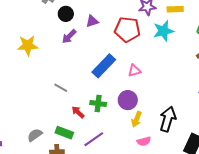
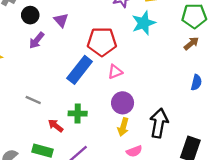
purple triangle: (92, 21) -> (61, 20), turned -48
red pentagon: (127, 29) -> (102, 42), moved
purple circle: (128, 100) -> (123, 103), moved

